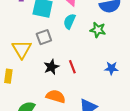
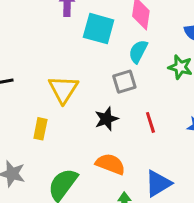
gray square: (44, 37) -> (124, 82), moved
red line: (72, 67) -> (150, 122), moved

